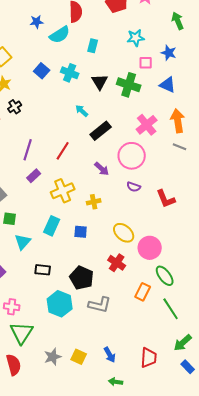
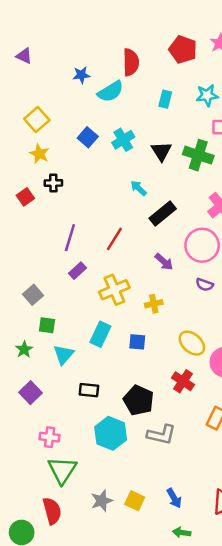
cyan rectangle: (93, 46) -> (165, 99), moved
cyan cross: (70, 73) -> (123, 140), turned 36
black cross: (15, 107) -> (53, 183), turned 32

